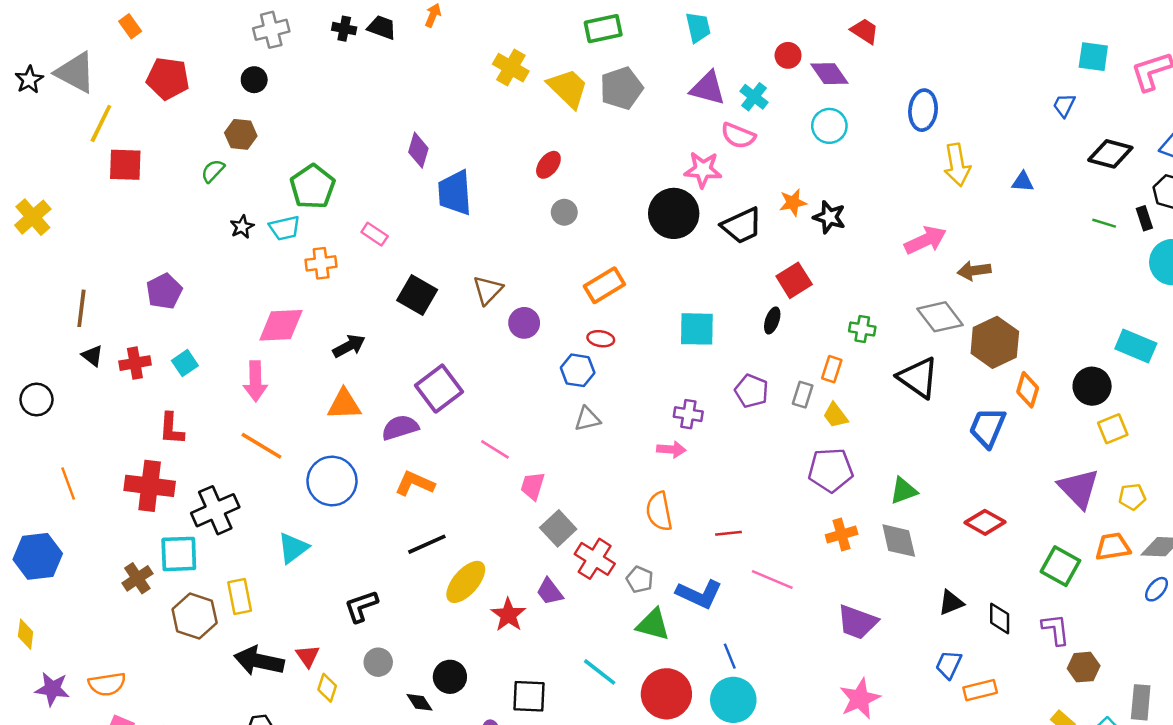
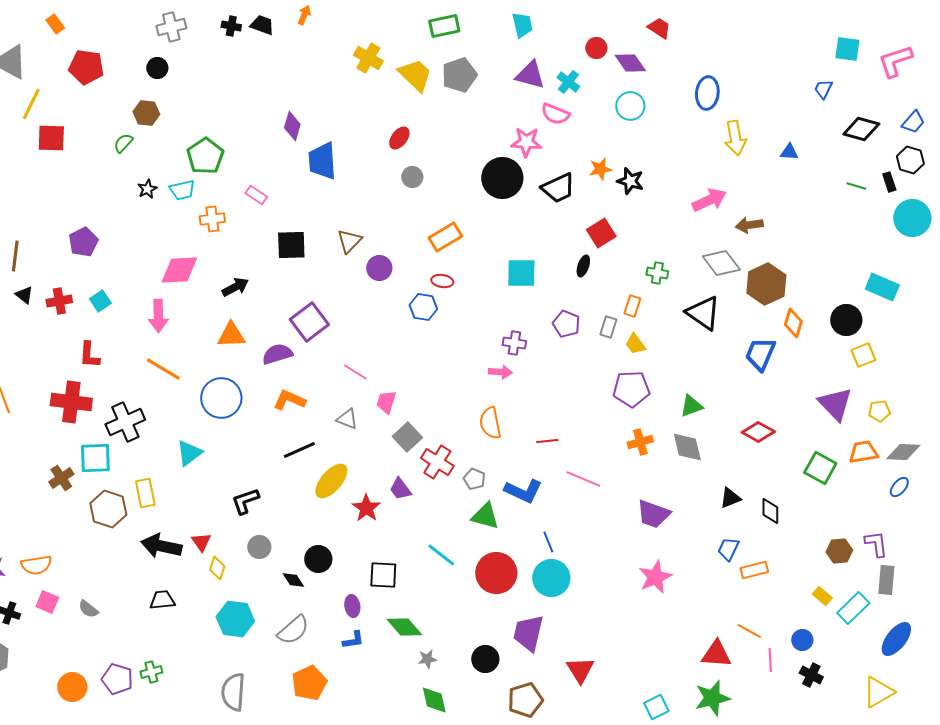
black square: (417, 295) -> (291, 245), turned -32
gray triangle: (587, 419) -> (347, 419), moved, turned 35
purple L-shape: (1056, 629) -> (876, 544), moved

